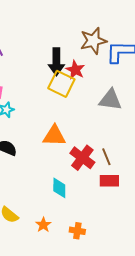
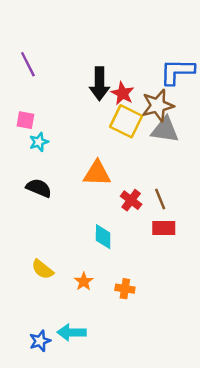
brown star: (93, 41) -> (158, 106), moved
yellow square: (61, 84) -> (126, 121), moved
red cross: (82, 158) -> (131, 200), size x0.7

